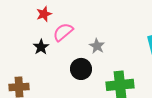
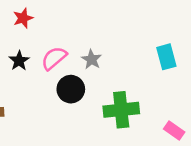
pink semicircle: (63, 32) -> (54, 58), moved

